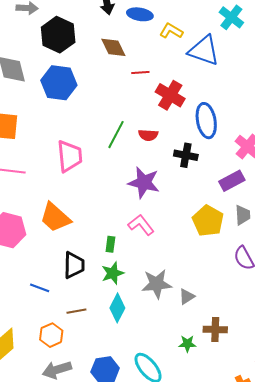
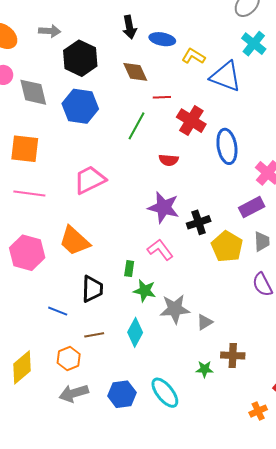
green line: (116, 135) -> (137, 126), moved
black cross: (186, 155) -> (199, 222), moved, turned -30
pink trapezoid: (70, 156) -> (90, 180), turned -112
green star: (113, 273) -> (145, 291), moved, turned 30

